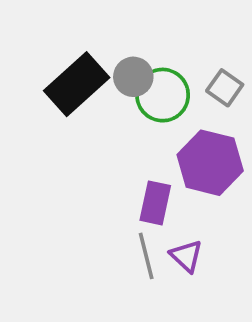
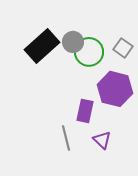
gray line: (146, 256) -> (66, 138), moved

